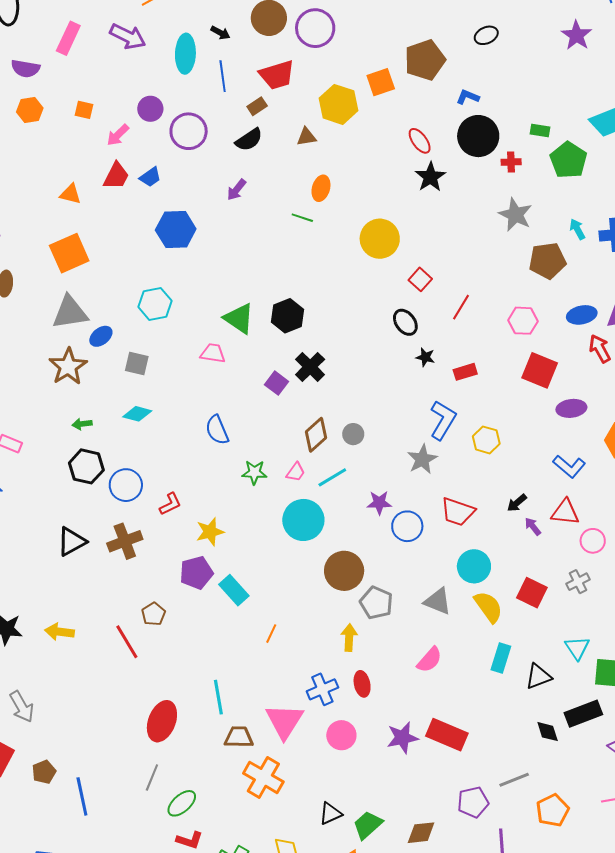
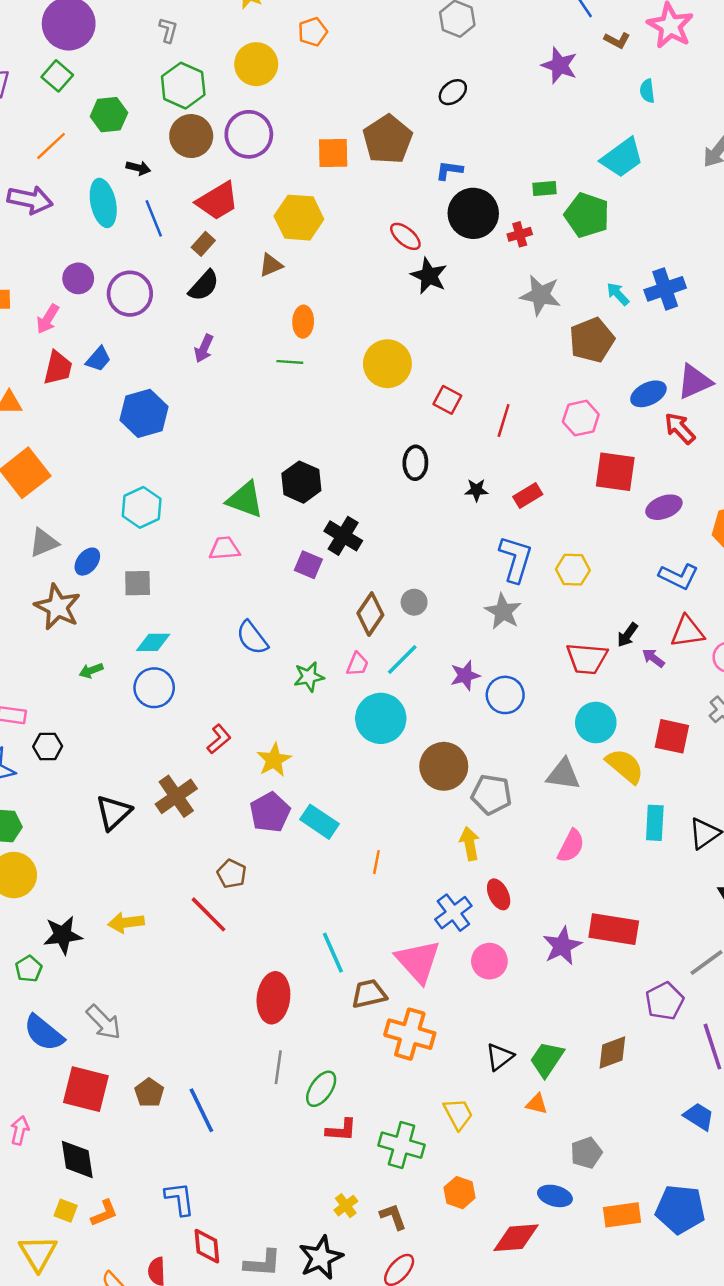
orange square: (381, 82) -> (333, 153), moved, turned 32
gray triangle: (70, 312) -> (44, 543), size x0.7
black ellipse: (405, 322) -> (415, 463), moved, turned 52
black hexagon: (86, 466) -> (48, 746), moved, size x0.7
blue circle: (126, 485) -> (154, 688), moved
red trapezoid: (458, 512) -> (587, 659), moved

